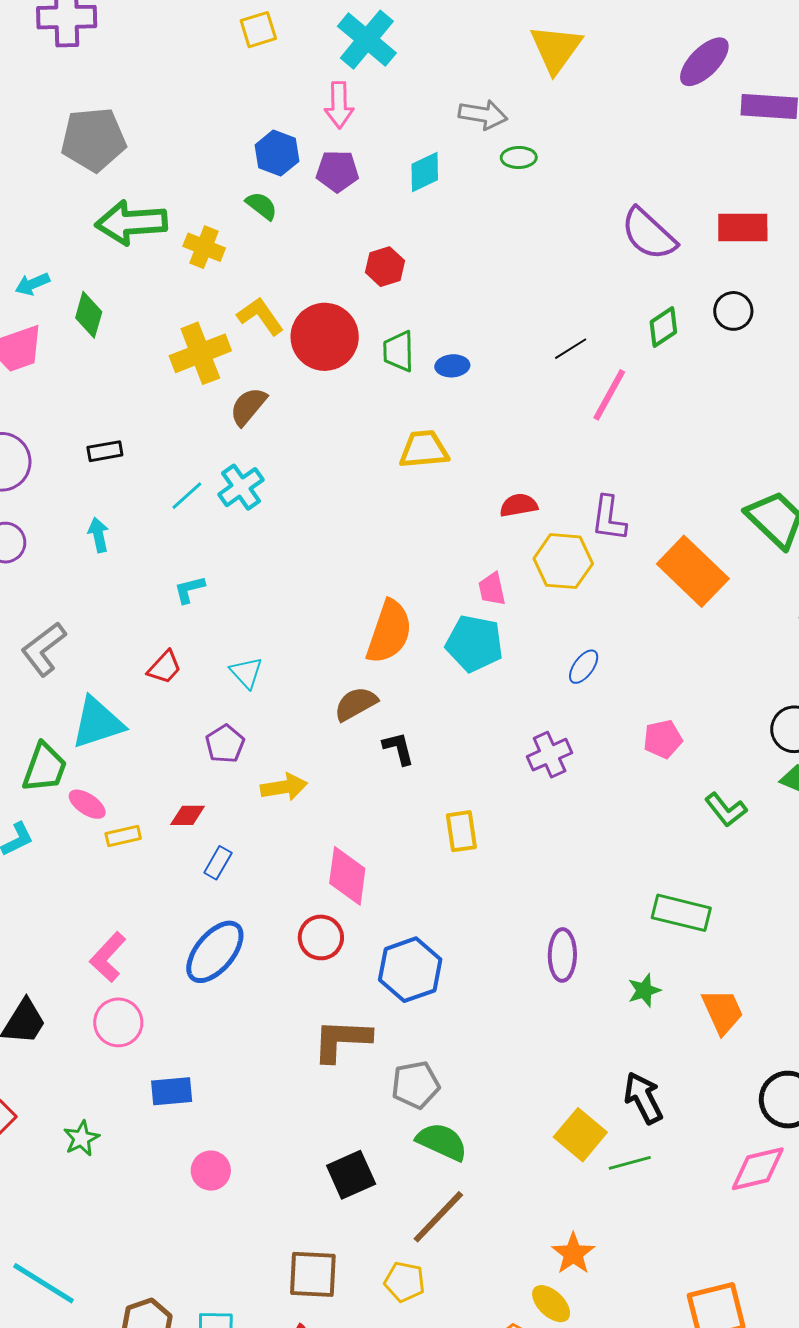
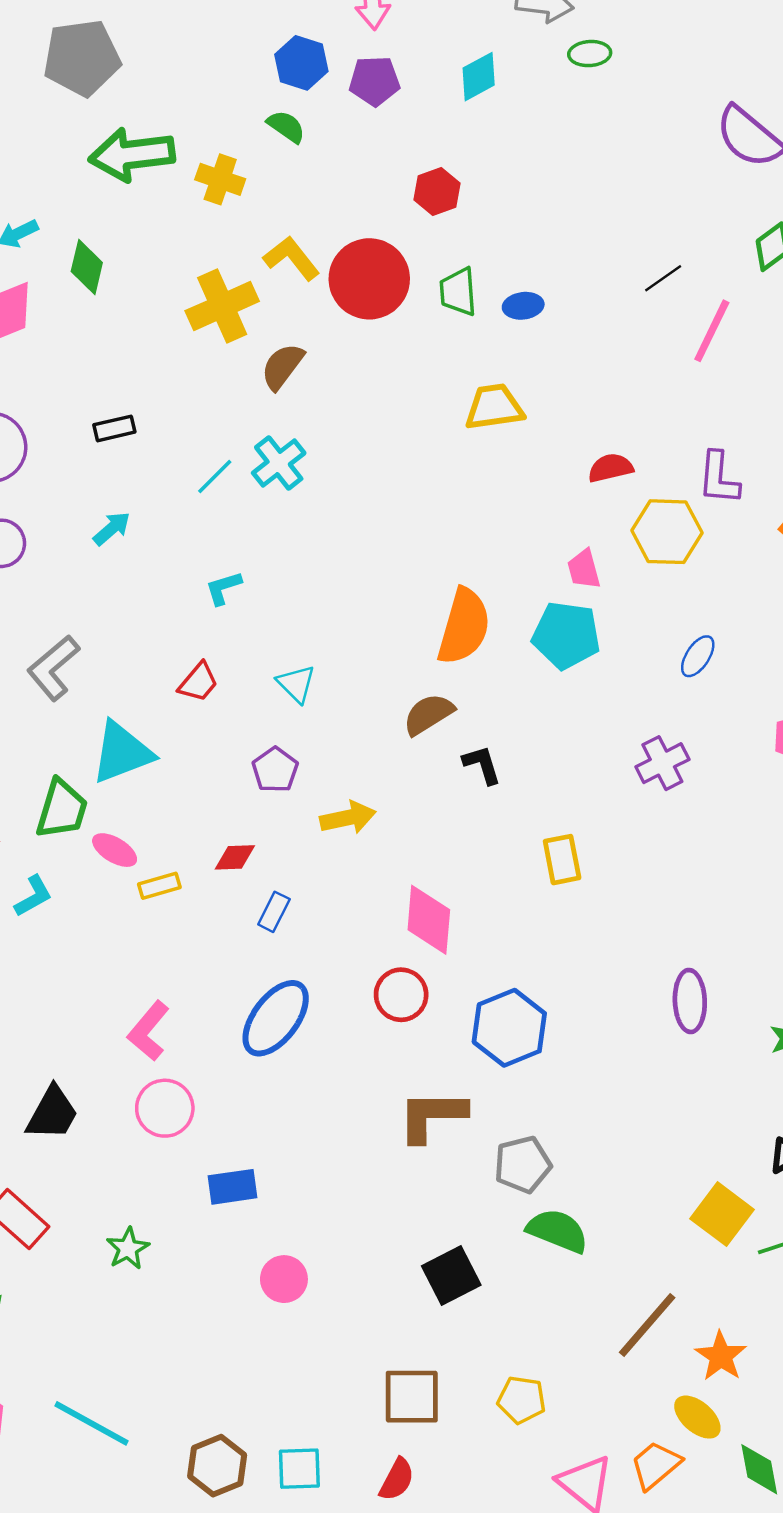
cyan arrow: (98, 535) -> (112, 529), turned 64
brown line: (438, 1217) -> (647, 1325), moved

